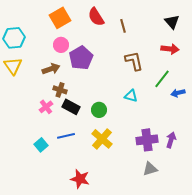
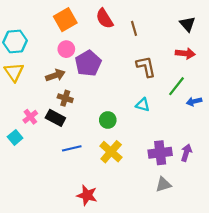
pink cross: (46, 107) -> (30, 117), moved
black rectangle: (71, 107) -> (55, 118), moved
cyan square: (41, 145) -> (15, 137), moved

